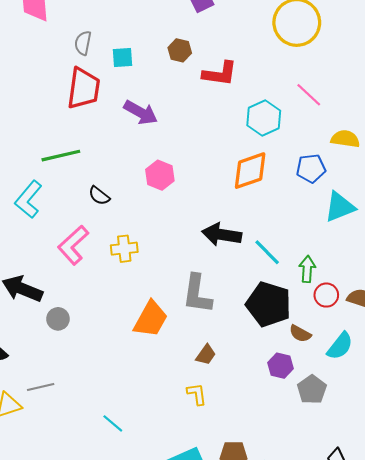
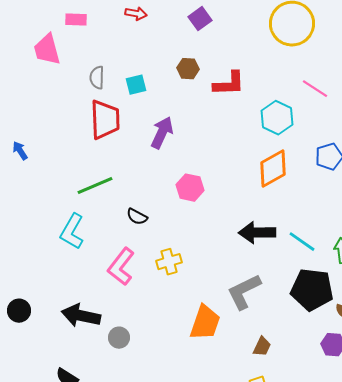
purple arrow: (141, 112) -> (162, 133), turned -84
gray L-shape: (197, 294) -> (244, 292), turned 66

